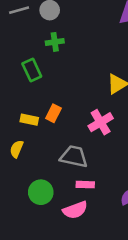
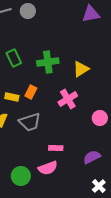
green cross: (55, 42) -> (48, 62), moved, size x1.5
gray trapezoid: (74, 157) -> (30, 122), moved, turned 150
green circle: (41, 192) -> (21, 176), moved

